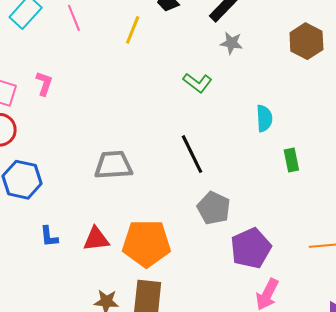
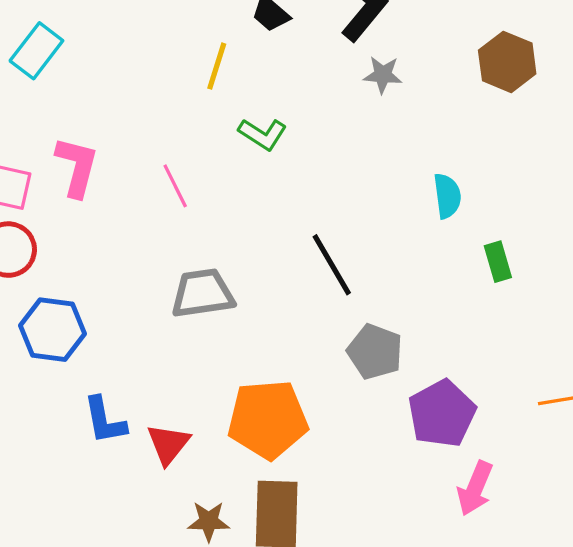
pink line: (74, 18) -> (175, 186), moved
pink L-shape: (44, 83) -> (77, 167), size x1.5
green L-shape: (197, 83) -> (263, 134), moved
blue L-shape: (49, 236) -> (105, 420), size x1.4
red triangle: (96, 239) -> (168, 444), moved, turned -40

